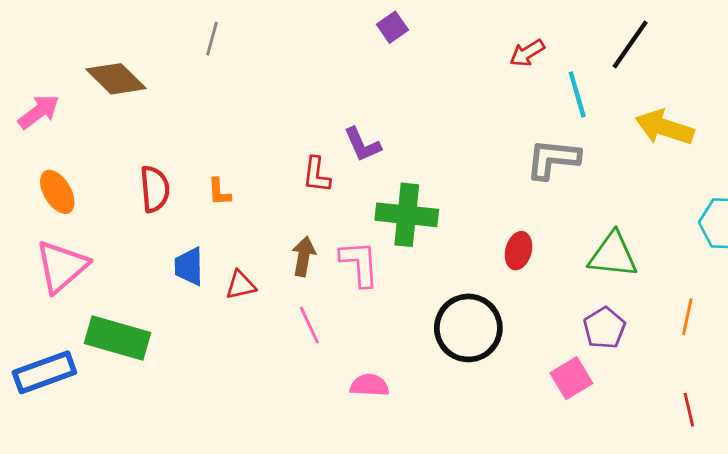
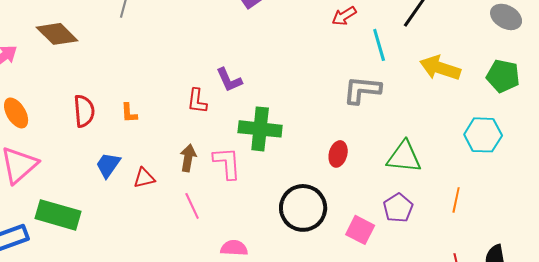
blue trapezoid: (189, 266) -> (108, 165), turned 36
pink square: (571, 378) -> (360, 230), moved, turned -32

